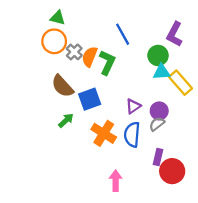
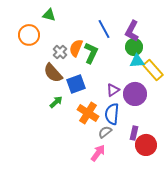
purple L-shape: (175, 34) -> (132, 31), moved
orange circle: (54, 41) -> (29, 35), moved
gray cross: (74, 52) -> (60, 52), moved
purple circle: (159, 111) -> (135, 94), size x1.5
gray semicircle: (157, 124) -> (105, 132), moved
pink arrow: (116, 181) -> (98, 153), turned 36

